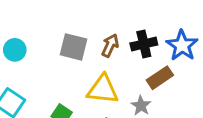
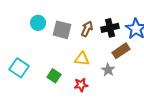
cyan circle: (15, 50) -> (38, 23), moved
yellow triangle: (103, 89) -> (82, 59), size x0.7

